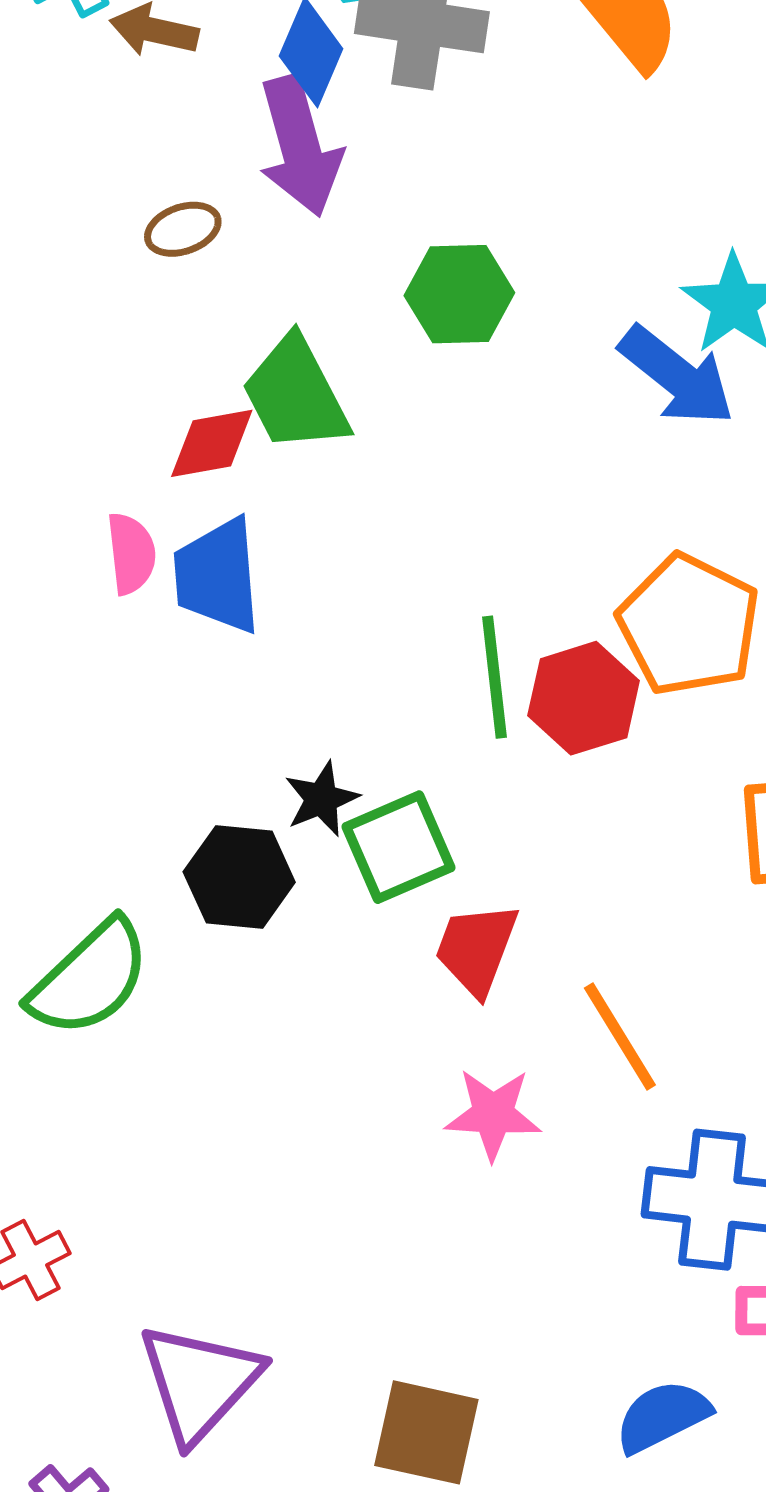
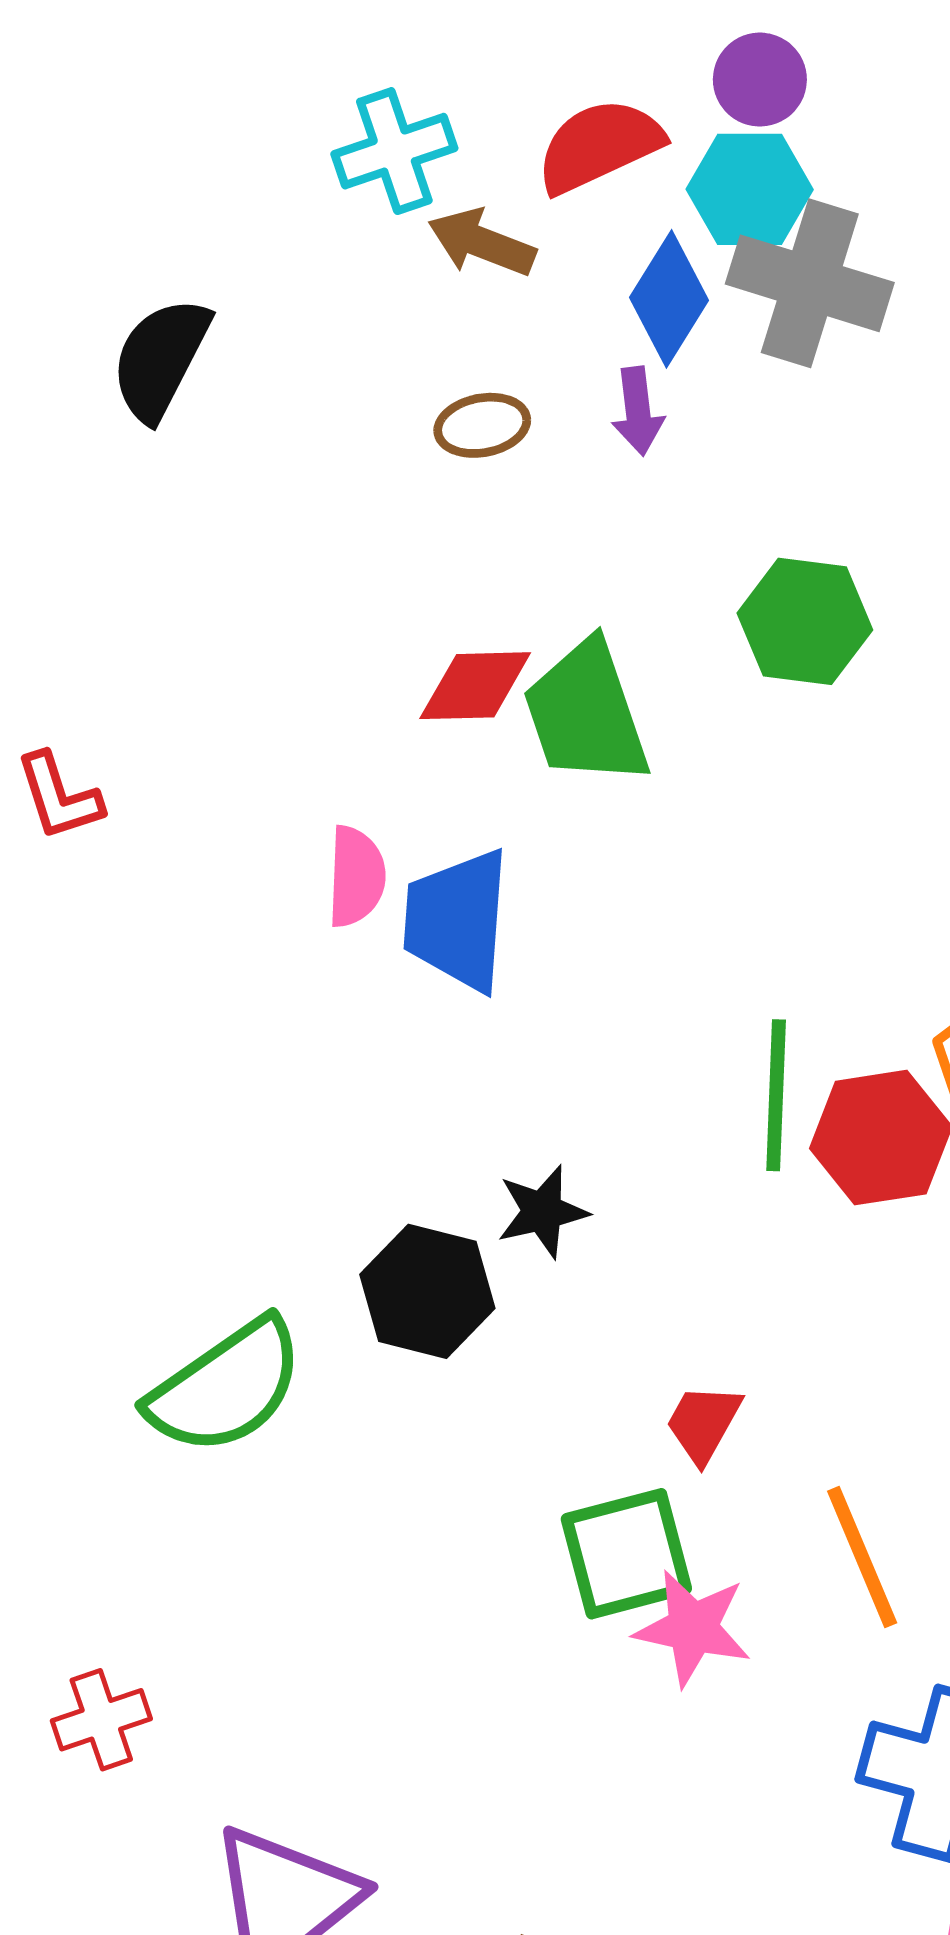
purple arrow: (300, 146) -> (638, 411), size x0.5
brown ellipse: (183, 229) -> (482, 425), moved
red diamond: (212, 443) -> (475, 686), moved
green square: (399, 847) -> (626, 1554), moved
red trapezoid: (476, 949) -> (703, 1423), size x0.7

